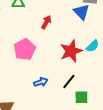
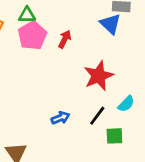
cyan semicircle: (93, 46) -> (126, 104), moved
pink pentagon: (25, 49) -> (32, 35), moved

